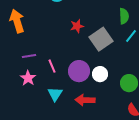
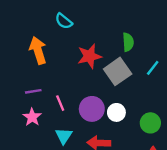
green semicircle: (124, 16) -> (128, 42), moved
orange arrow: (17, 21) -> (38, 50), moved
red star: (77, 26) -> (89, 56), size x1.5

